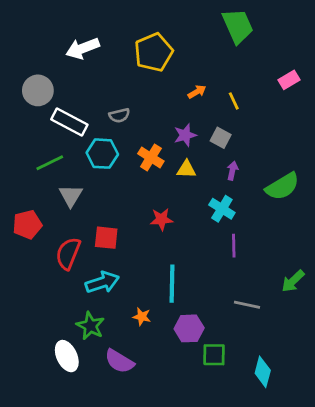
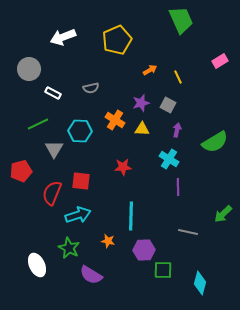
white rectangle: (69, 122) -> (53, 93), size x0.6
cyan hexagon: (102, 154) -> (80, 131), moved
white ellipse: (67, 356) -> (37, 265), moved

